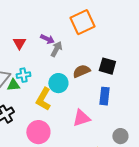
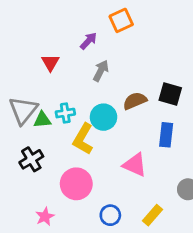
orange square: (82, 22) -> (121, 20), moved, size x0.7
purple arrow: (47, 39) -> (89, 41), moved, turned -72
cyan cross: (23, 75) -> (65, 113), moved
pink triangle: (81, 118) -> (135, 165), turned 42

